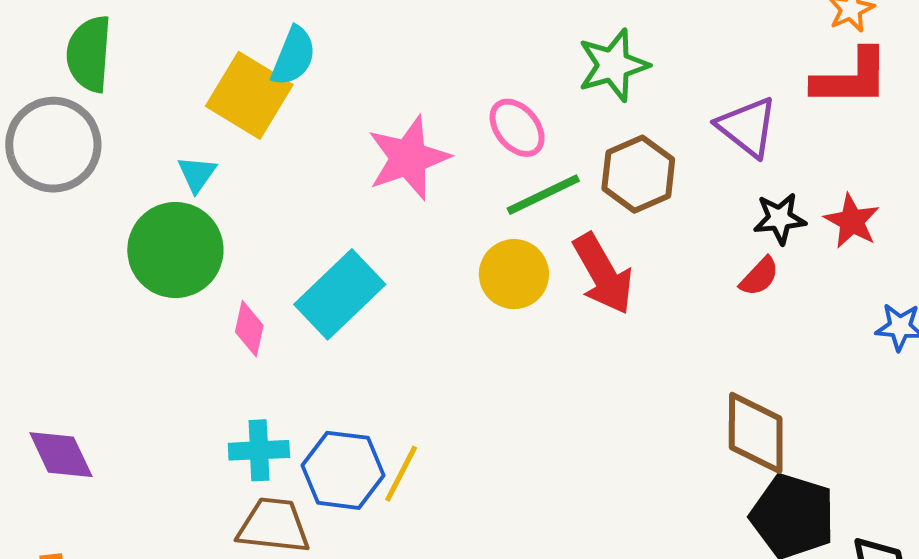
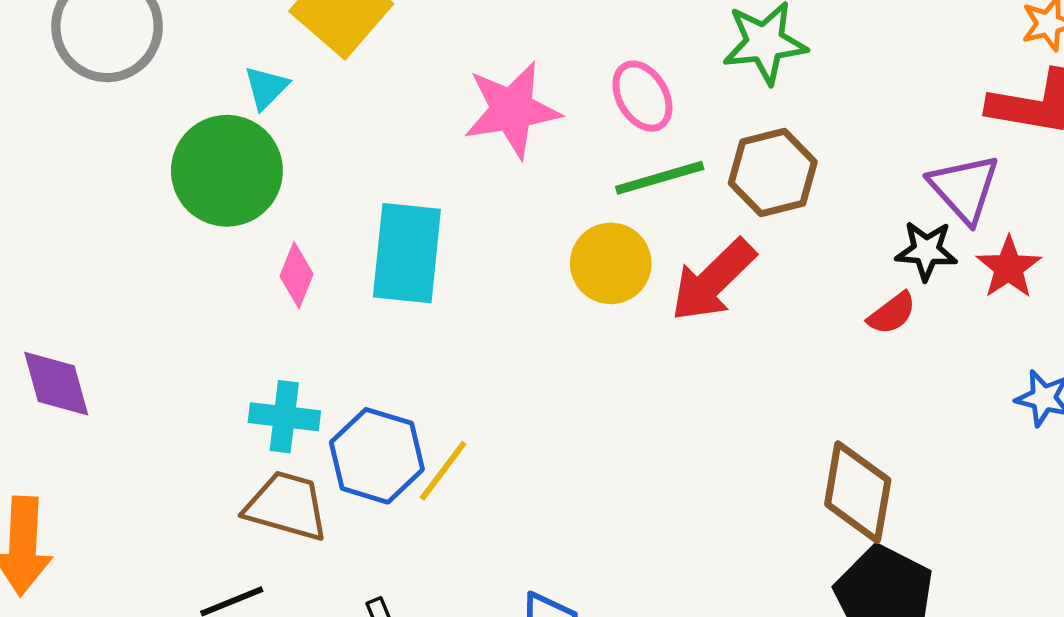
purple triangle: (747, 127) -> (964, 188), moved
red arrow: (603, 274) -> (713, 280), turned 66
cyan rectangle: (340, 294) -> (407, 253), turned -50

